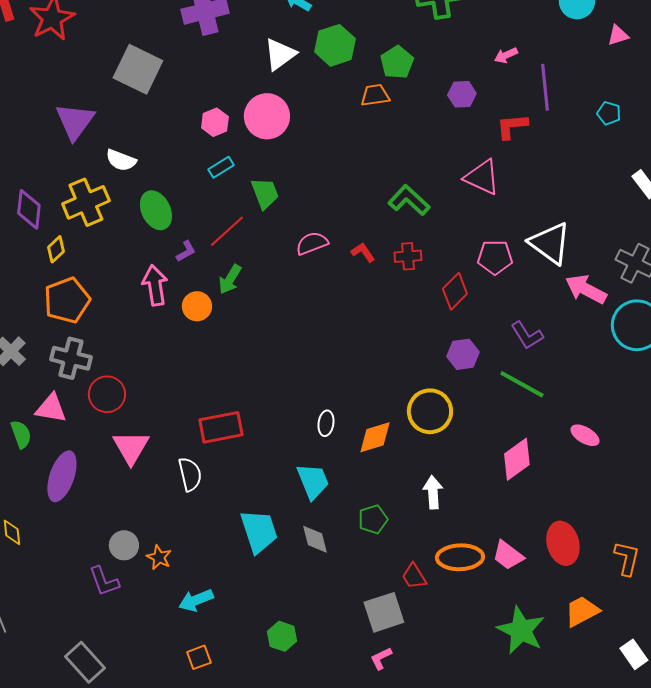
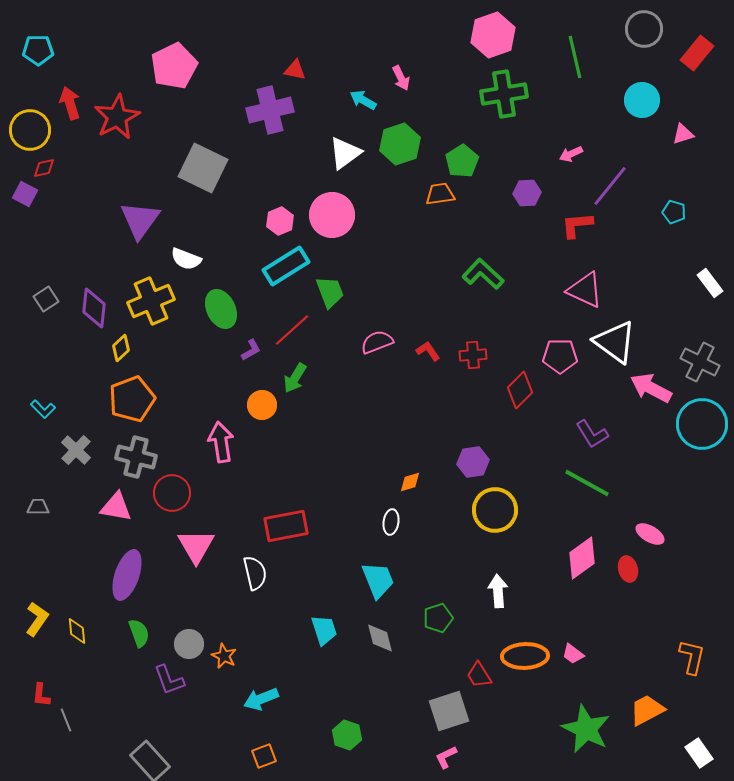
purple line: (545, 87) -> (610, 186), turned 45
cyan rectangle: (221, 167) -> (286, 266), size x1.8
pink triangle: (482, 177) -> (585, 290), moved
green L-shape: (409, 200) -> (483, 274), moved
pink arrow: (155, 285) -> (221, 442), moved
purple hexagon: (463, 354) -> (473, 462), moved
green semicircle: (21, 434) -> (139, 633), moved
orange diamond: (375, 437) -> (410, 482), moved, size x0.6
cyan trapezoid: (259, 531) -> (324, 630), size x0.7
red ellipse: (563, 543) -> (628, 569), moved, size x0.6
pink trapezoid: (508, 555) -> (573, 654), size x0.7

